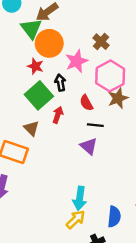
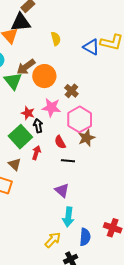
orange circle: (49, 43) -> (44, 76), moved
pink star: (77, 61) -> (51, 108), turned 30
red star: (35, 66) -> (28, 113), moved
purple triangle: (89, 146) -> (62, 190), moved
cyan arrow: (80, 198) -> (68, 217), moved

